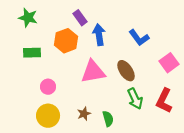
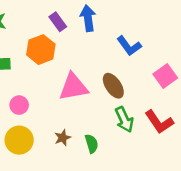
blue arrow: (99, 35) -> (88, 18), moved
red L-shape: (164, 101) -> (159, 122), turned -60

